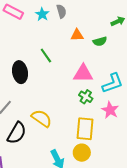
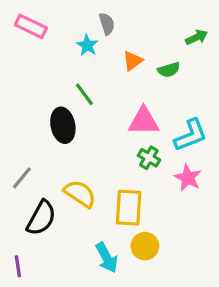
cyan star: (42, 14) -> (87, 45), moved
orange triangle: (77, 35) -> (133, 61), turned -32
black ellipse: (20, 72) -> (63, 125), moved
yellow rectangle: (85, 129) -> (129, 208), moved

